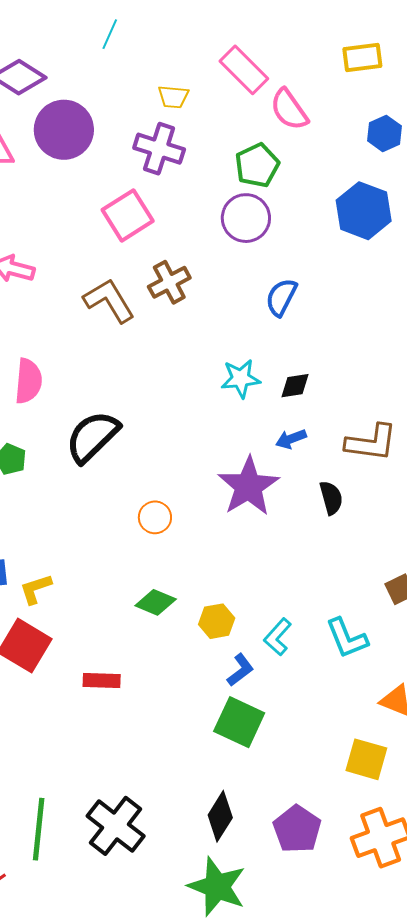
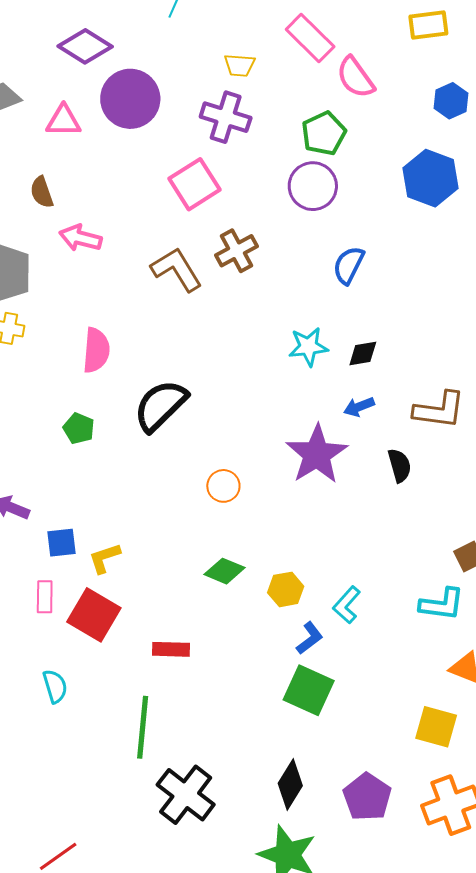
cyan L-shape: (347, 638) -> (442, 604), moved, turned -60
green line: (39, 829) -> (143, 727), moved

